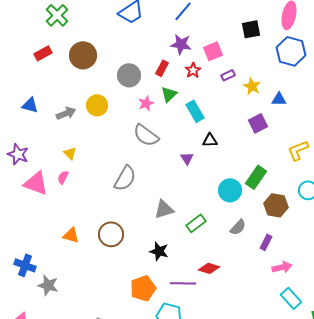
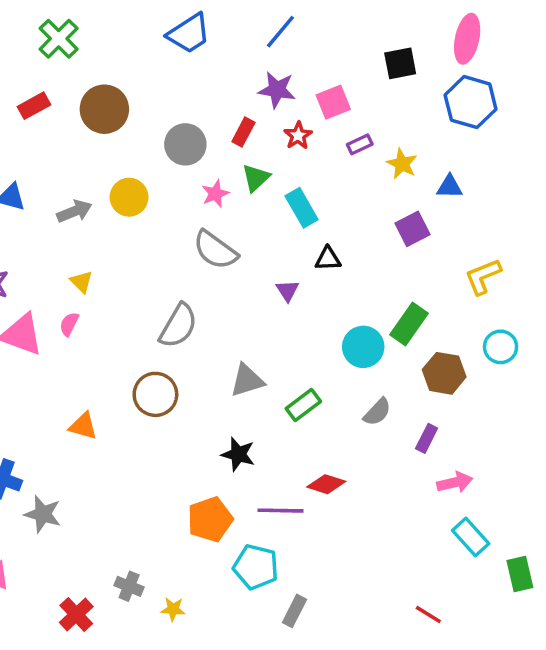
brown circle: (111, 234) -> (155, 394), moved

